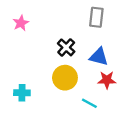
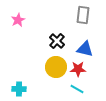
red star: (107, 80) -> (78, 69), moved
cyan cross: (22, 93) -> (19, 89), moved

